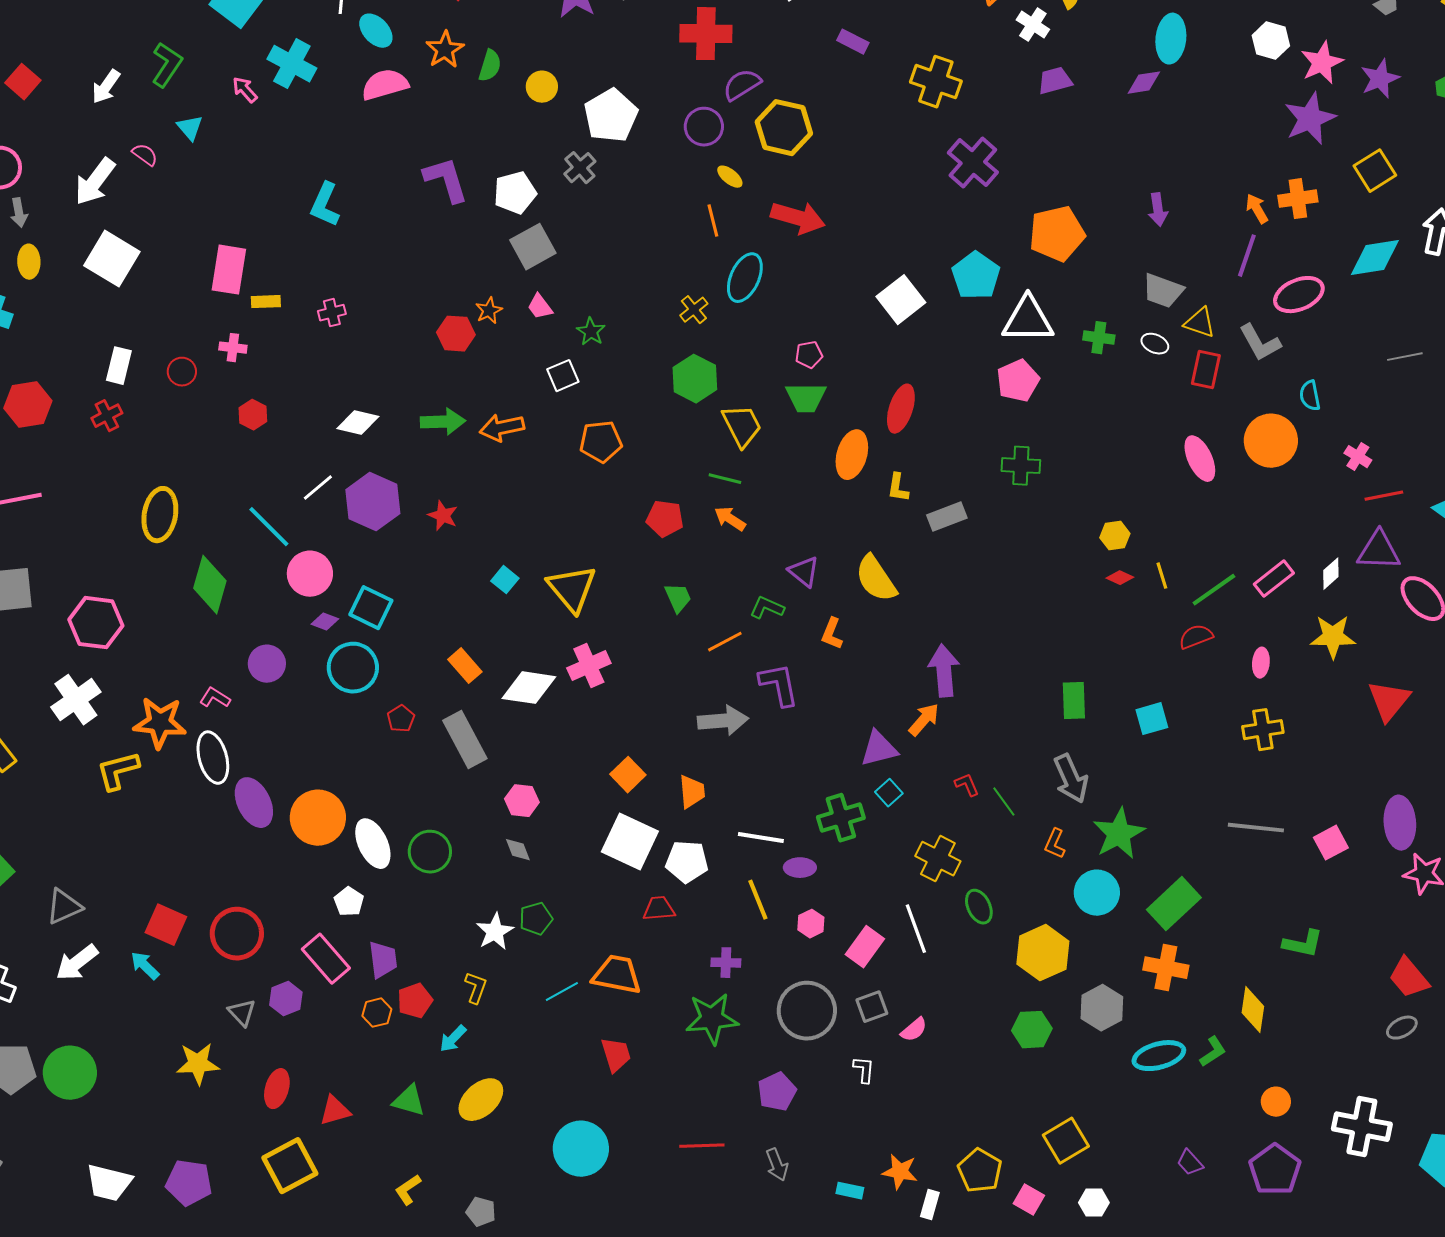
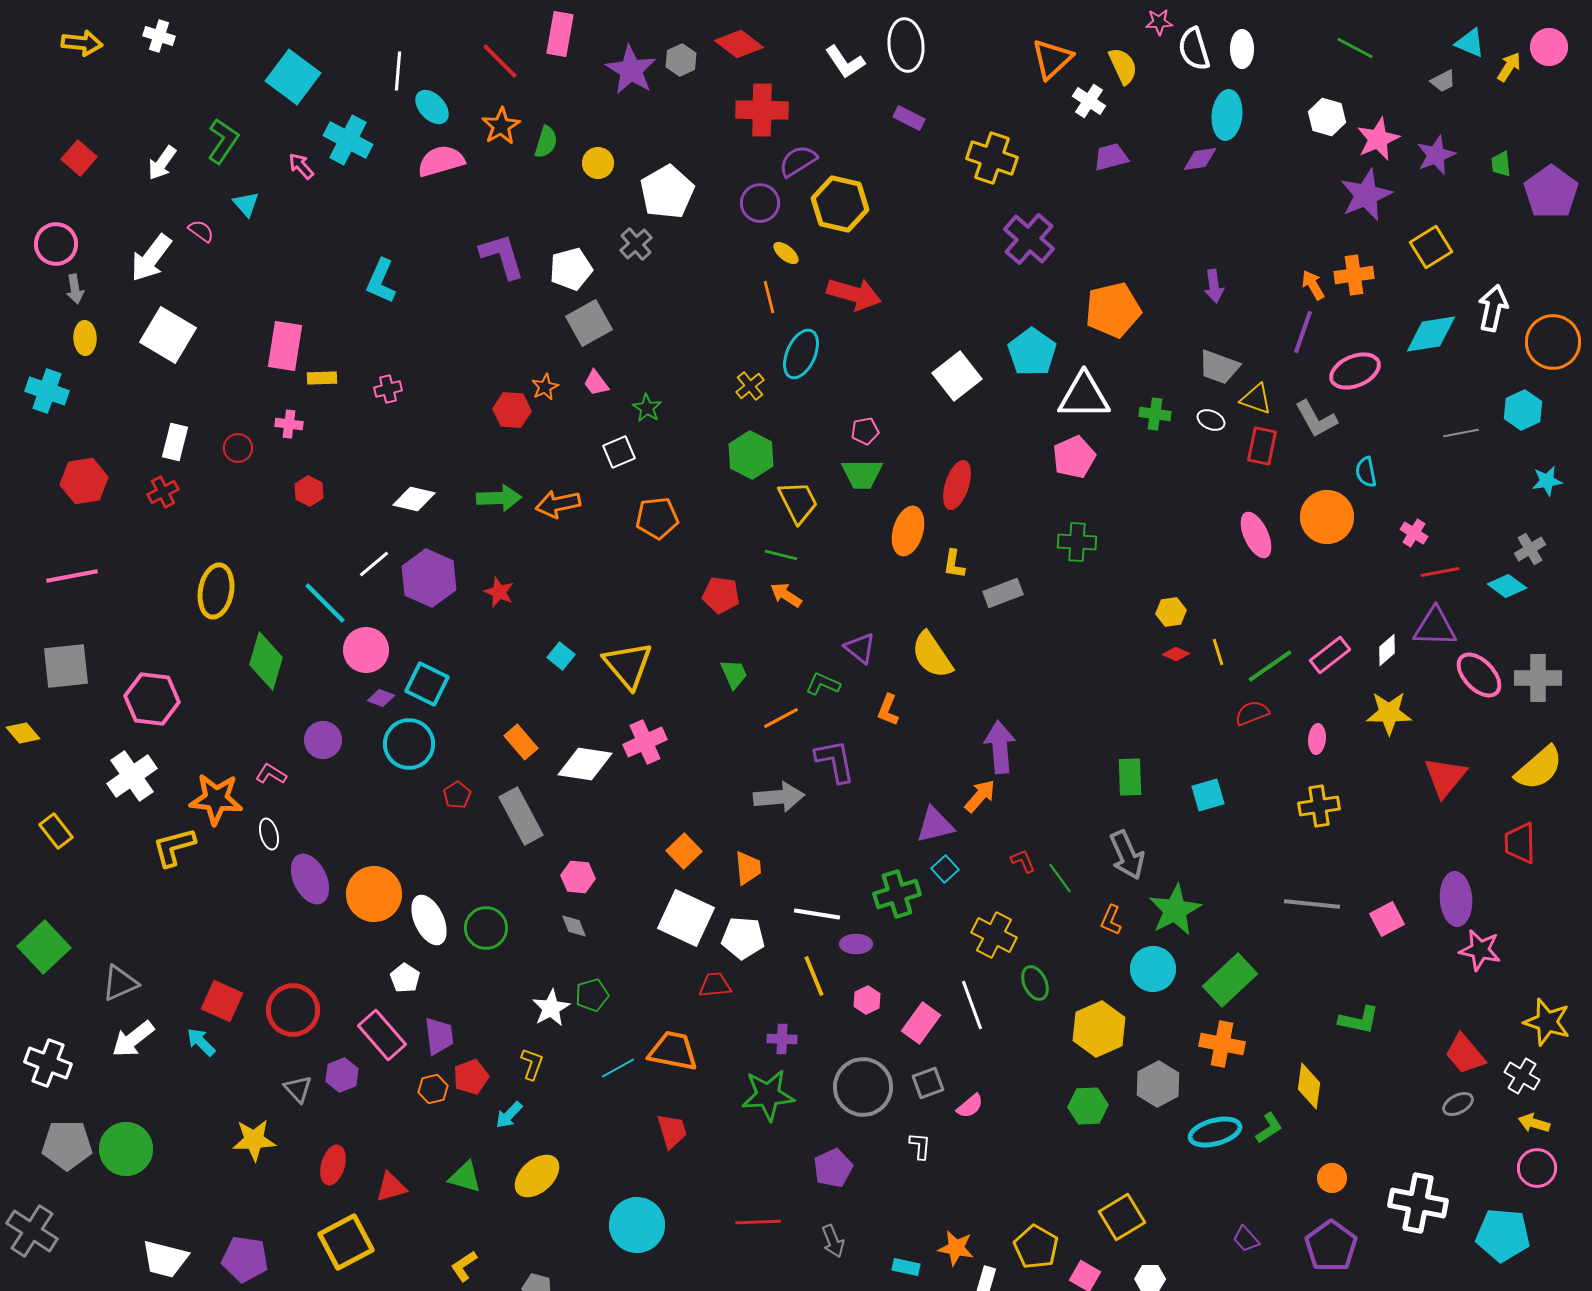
white ellipse: (213, 758) -> (269, 834), size x0.6

